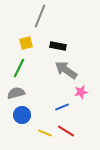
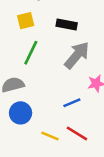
green line: (19, 68) -> (31, 53), moved
gray arrow: (66, 70) -> (77, 55), turned 95

